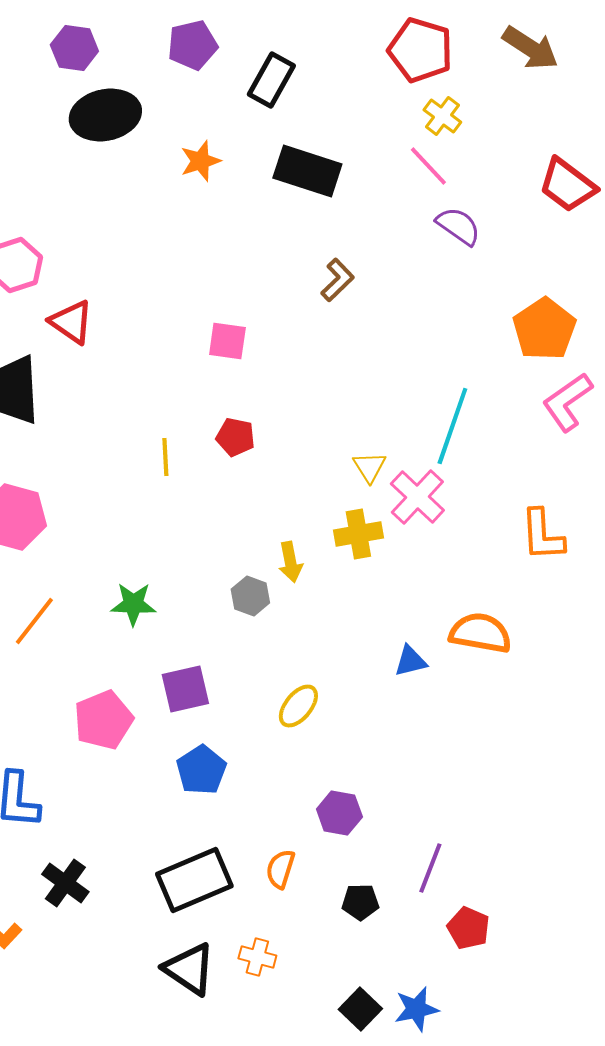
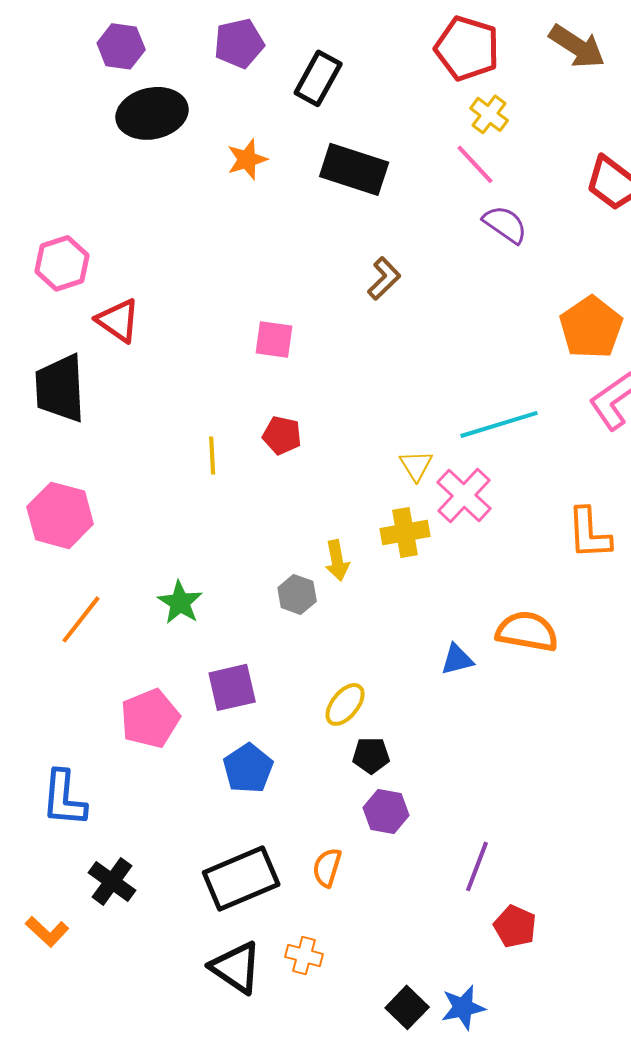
cyan line: (452, 426) -> (499, 424), turned 54
green star: (133, 604) -> (180, 602), turned 30
black pentagon: (360, 902) -> (371, 755), moved

